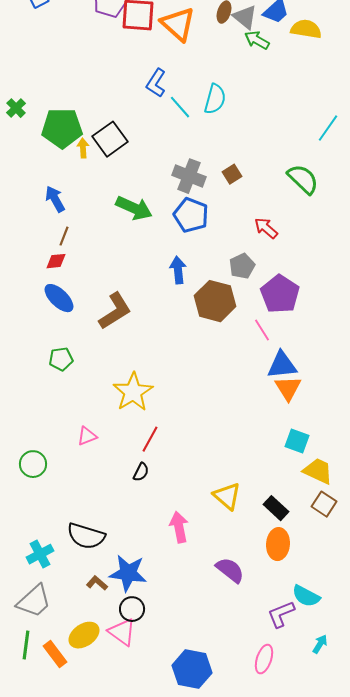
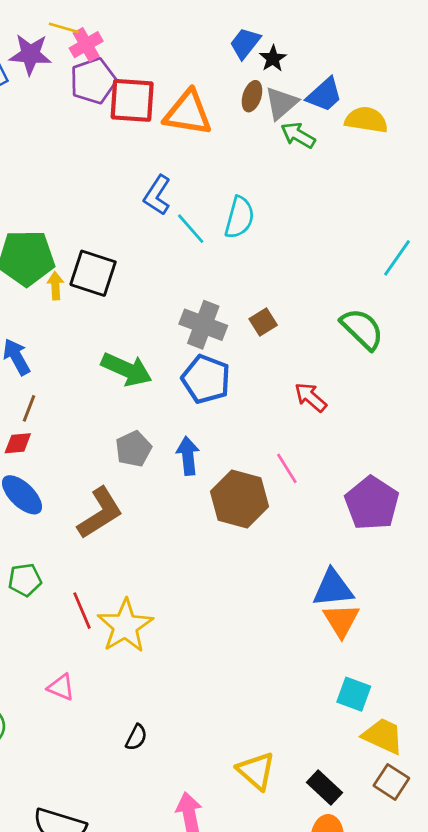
gray triangle: (245, 17) -> (281, 103), turned 40
orange triangle: (178, 24) -> (188, 113), turned -33
black square: (110, 139) -> (93, 273), turned -36
gray pentagon: (242, 266) -> (134, 449), moved
purple pentagon: (280, 294) -> (372, 503), moved
pink line: (262, 330) -> (287, 468), moved
pink triangle: (87, 436) -> (61, 687), turned 45
red line: (150, 439) -> (82, 611), moved, turned -52

